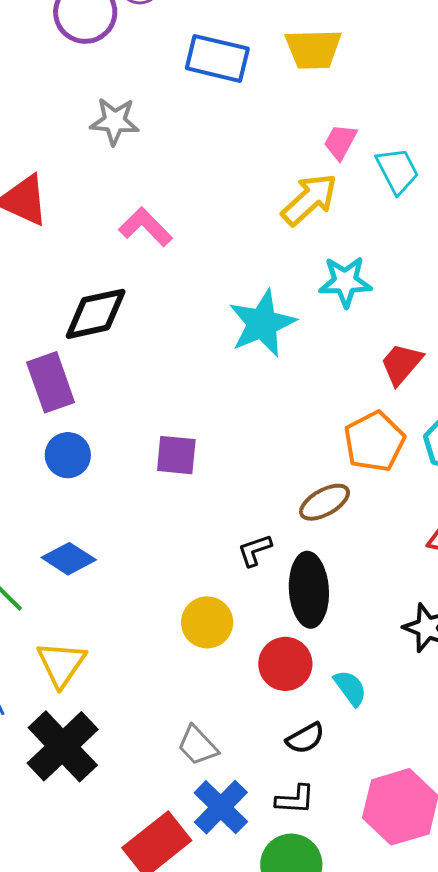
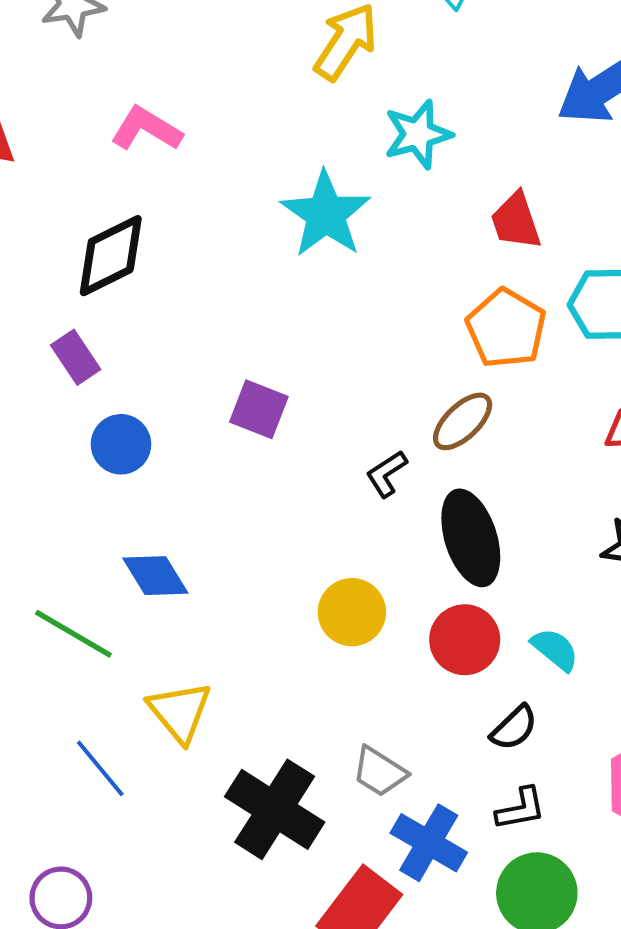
red trapezoid: (401, 364) -> (516, 221), turned -45
purple rectangle: (51, 382) -> (76, 357), size x0.7
purple square: (176, 455) -> (259, 409), turned 30
black L-shape: (255, 550) -> (387, 474), moved
blue diamond: (69, 559) -> (155, 576), turned 40
black cross: (63, 746) -> (275, 809), moved

